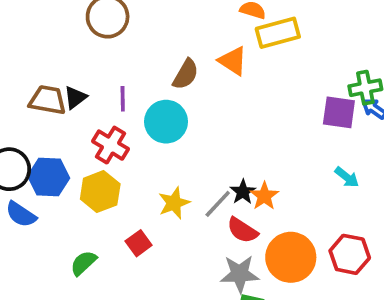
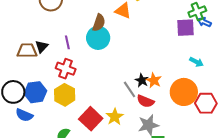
cyan circle: (166, 122) -> (98, 38), moved
yellow star: (174, 203) -> (115, 117), moved
gray line: (218, 204) -> (129, 89), turned -66
red square: (139, 243) -> (91, 119), size x1.6
orange circle: (291, 257) -> (184, 92), moved

